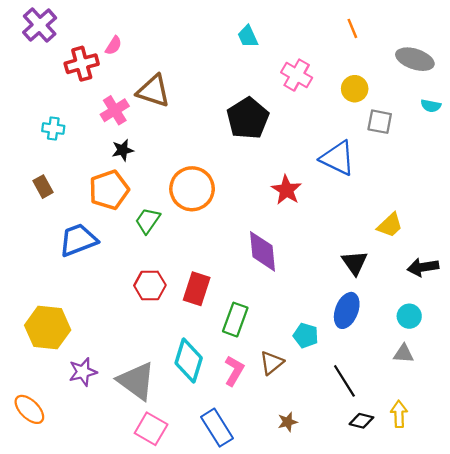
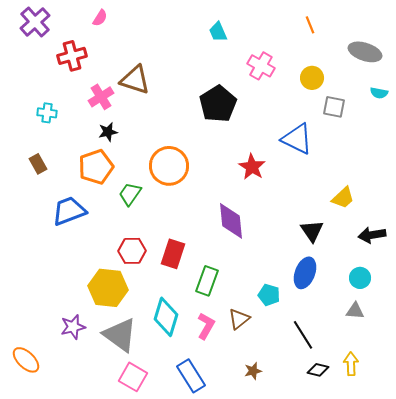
pink semicircle: (114, 45) -> (100, 18), moved
yellow hexagon: (48, 328) -> (108, 288), moved

